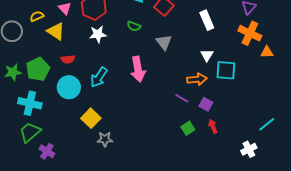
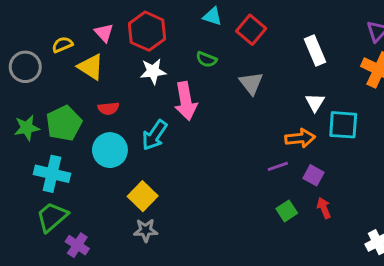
pink arrow: (138, 69) -> (186, 101), moved
purple line: (182, 98) -> (278, 166), turned -48
gray star: (105, 139) -> (146, 230), moved

